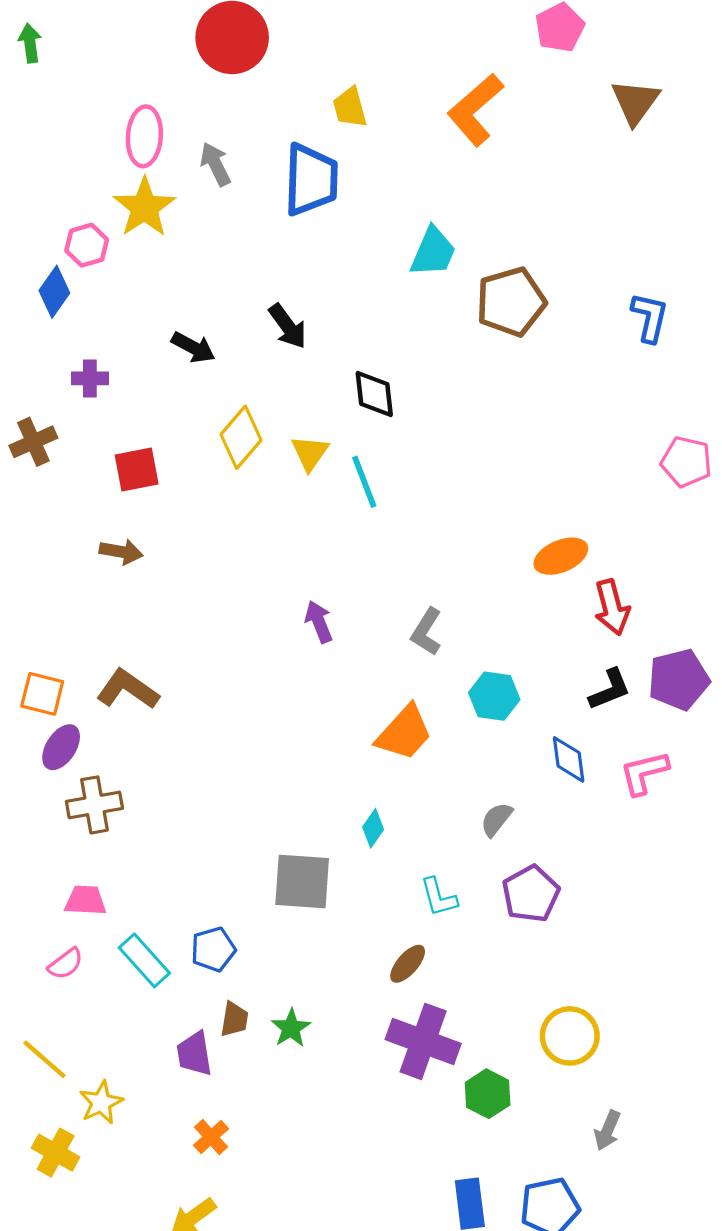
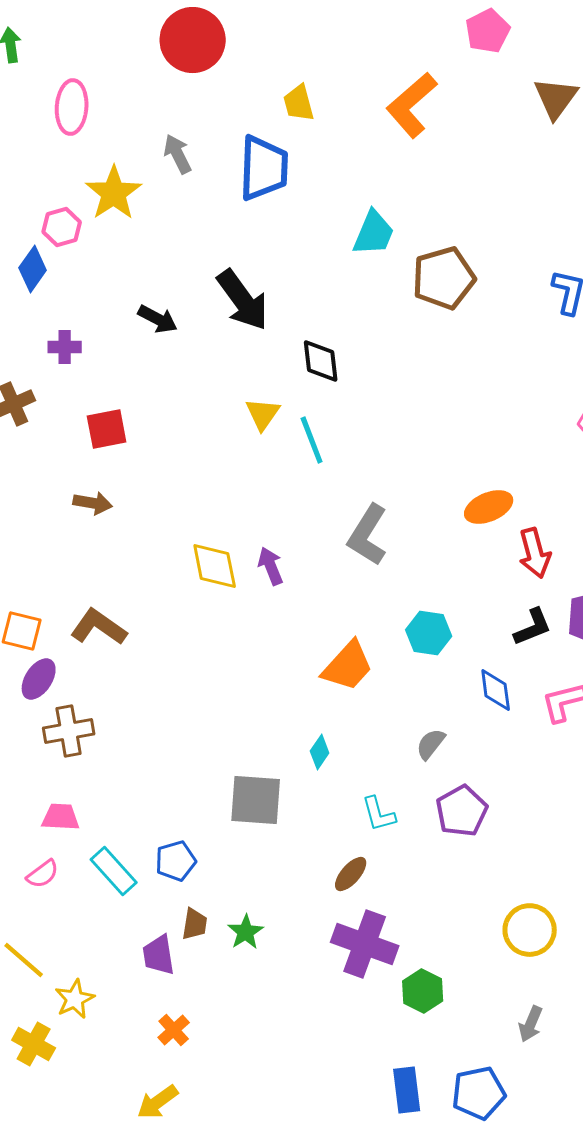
pink ellipse: (144, 136) -> (72, 107), moved
black arrow: (288, 326) -> (243, 300), size x1.5
yellow diamond: (241, 437) -> (215, 566), moved, turned -52
gray L-shape: (426, 632) -> (368, 535), moved, size x1.4
yellow circle: (570, 1036) -> (530, 930), moved

